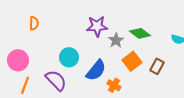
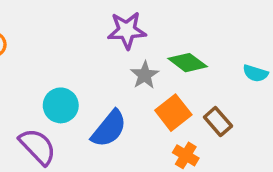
purple star: (97, 26) -> (127, 30), moved
brown rectangle: (157, 66) -> (218, 121), turned -70
orange cross: (114, 85) -> (186, 155), moved

